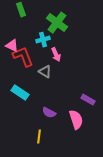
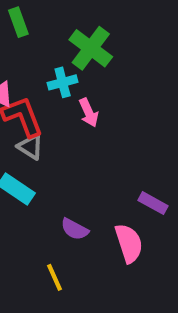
gray triangle: (45, 72) -> (30, 147), moved
yellow line: (39, 137) -> (55, 277), turned -32

